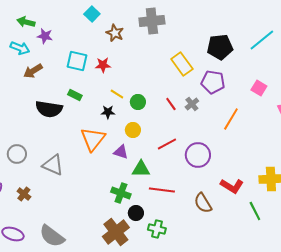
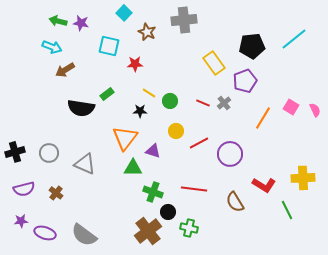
purple star: (45, 36) -> (81, 23), moved
cyan square: (77, 61) -> (109, 46), moved
purple pentagon: (213, 82) -> (245, 81), turned -30
pink square: (259, 88) -> (291, 107), moved
green rectangle: (75, 95) -> (107, 94), turned -64
red line: (171, 104) -> (203, 103), turned -32
yellow circle: (133, 130) -> (176, 131), moved
green triangle: (141, 169) -> (133, 168), moved

